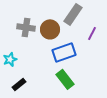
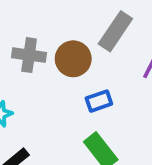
blue rectangle: (64, 52) -> (99, 101), size x0.6

